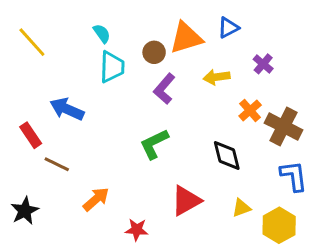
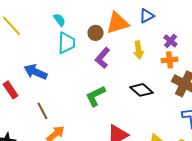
yellow arrow: (217, 77) -> (139, 50), turned -90
orange cross: (250, 110) -> (170, 60), moved, turned 35
black diamond: (227, 156) -> (142, 90), moved, turned -35
brown line: (57, 164) -> (43, 111), moved, turned 36

